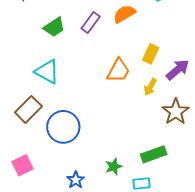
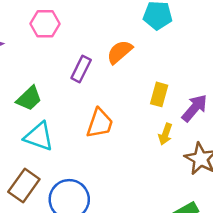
green trapezoid: (54, 27) -> (29, 98), moved
orange trapezoid: (118, 71) -> (100, 123), moved

